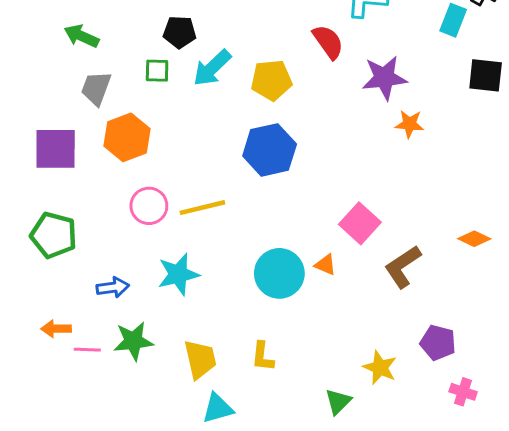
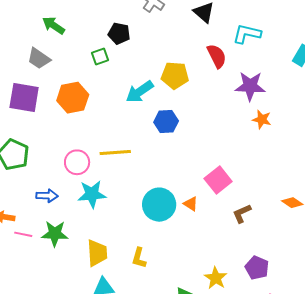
cyan arrow: (212, 68) -> (140, 92), moved
green square: (157, 71) -> (100, 57), turned -30
gray trapezoid: (96, 88) -> (39, 58), moved, turned -85
blue hexagon: (270, 150) -> (166, 122), size x0.7
pink circle: (149, 206) -> (77, 162), moved
brown L-shape: (403, 267) -> (242, 213), size x0.7

